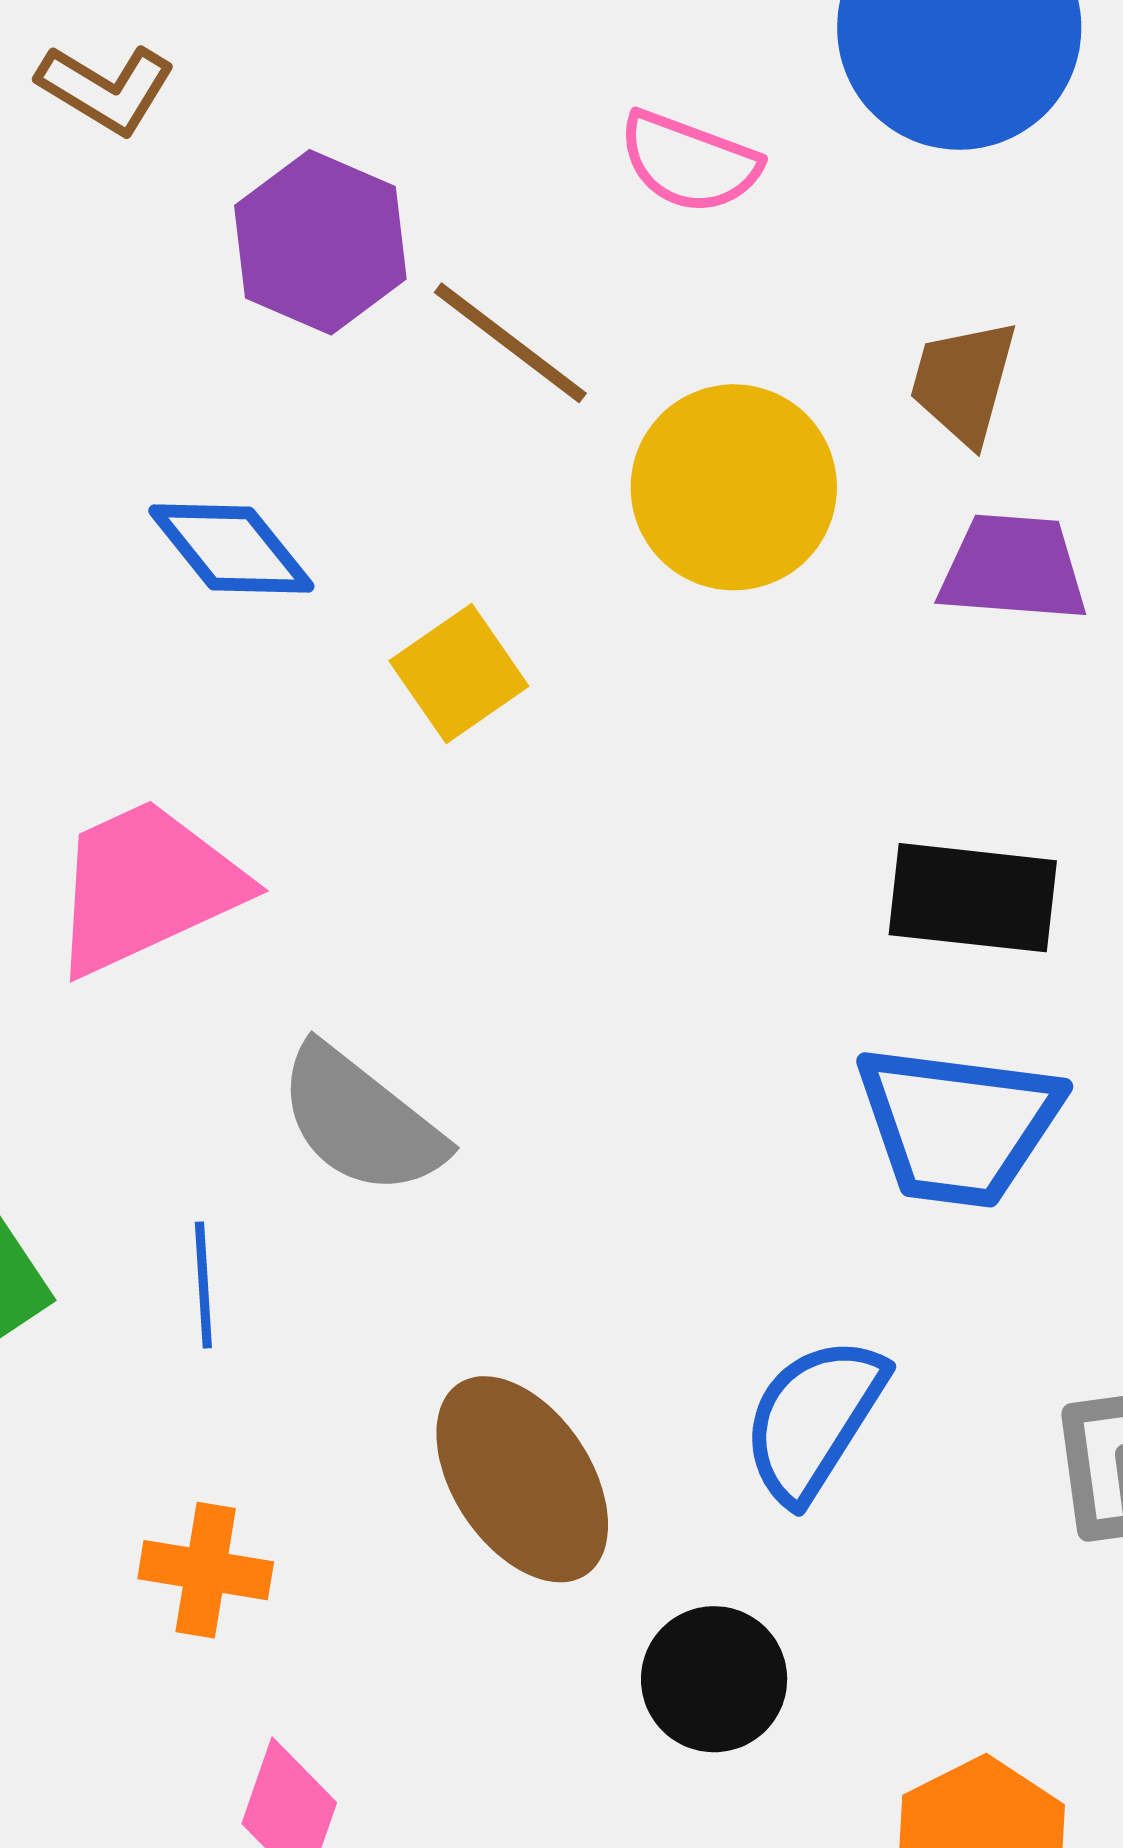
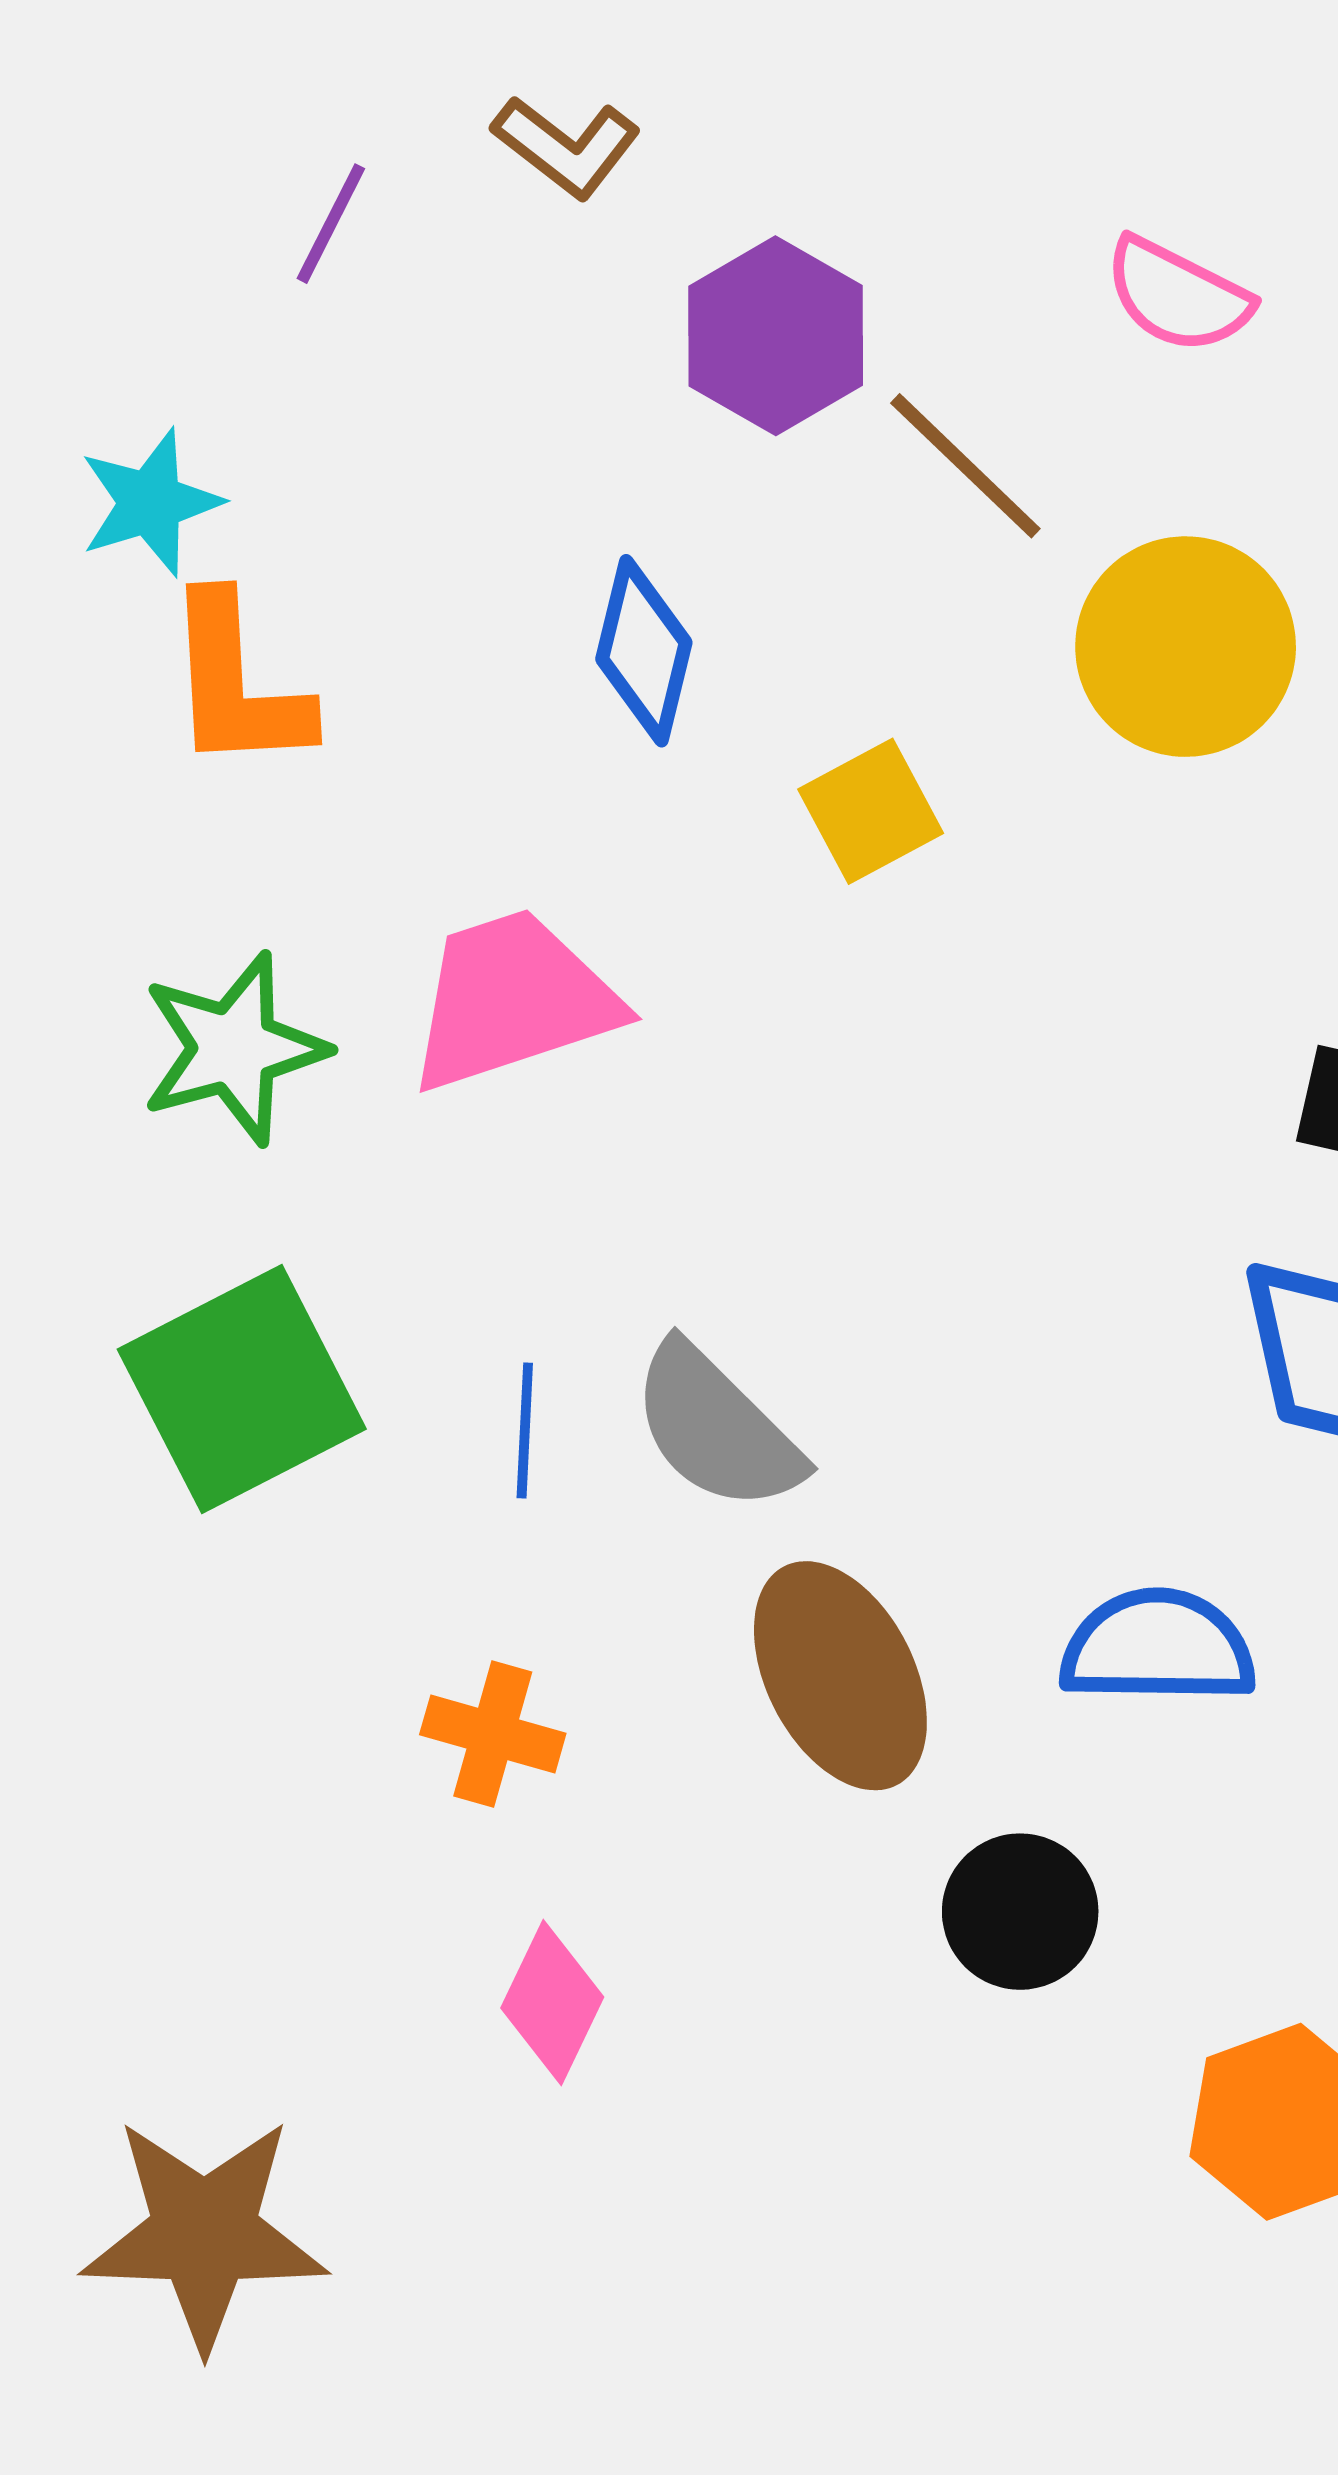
blue diamond: (231, 549) -> (644, 651), turned 46
gray semicircle: (361, 1121) -> (717, 1428), moved
blue semicircle: (814, 1419) -> (1158, 1647), turned 52

